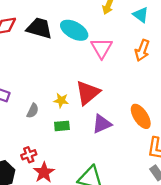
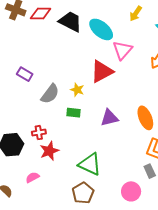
red triangle: (88, 93) -> (102, 71), moved
gray semicircle: (33, 111) -> (50, 94), size x1.5

